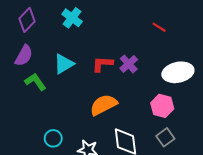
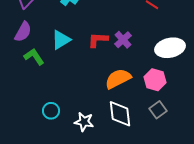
orange semicircle: (104, 105) -> (118, 79), moved

